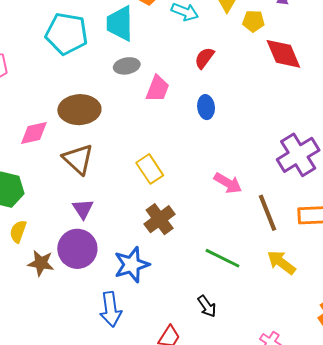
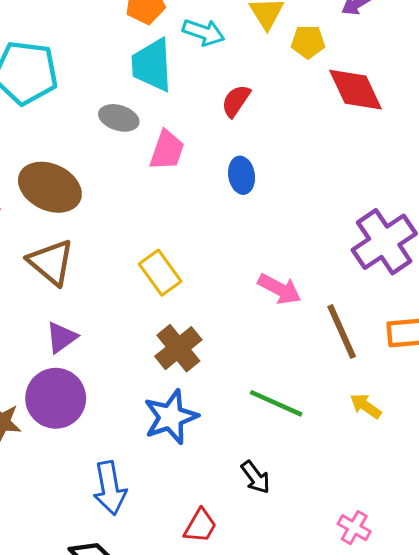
cyan trapezoid: (120, 23) -> (152, 65), moved
gray ellipse: (127, 66) -> (119, 118), turned 30
brown ellipse: (79, 110) -> (50, 187), turned 30
purple triangle: (83, 209) -> (61, 337), turned 30
yellow arrow: (281, 262) -> (366, 406), size x0.7
blue star: (132, 265) -> (171, 417), moved

